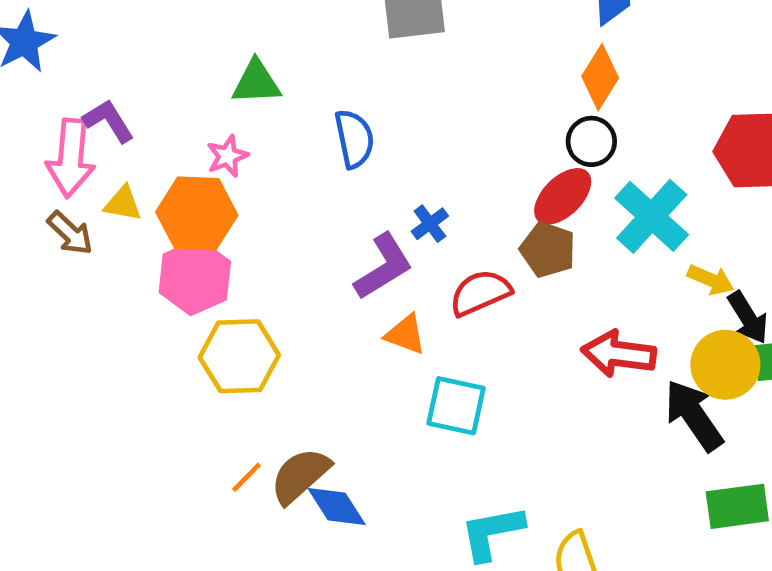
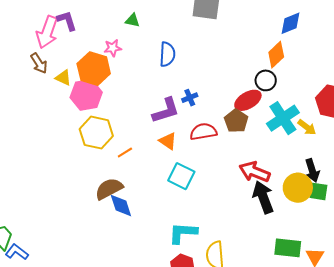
green triangle: (256, 82) -> (132, 20), size x0.7
yellow triangle: (123, 203) -> (63, 78), moved
yellow arrow: (711, 280) -> (307, 127), moved
black arrow: (694, 415) -> (263, 197), moved
orange line: (246, 477) -> (125, 152), moved

